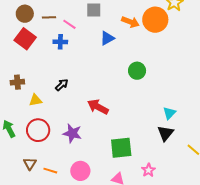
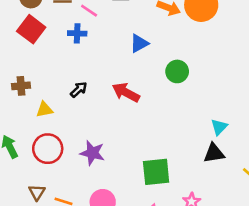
blue triangle: (107, 38) -> (139, 43), moved
red arrow: (98, 107) -> (126, 92), moved
black triangle: (165, 133) -> (214, 153), turned 42

